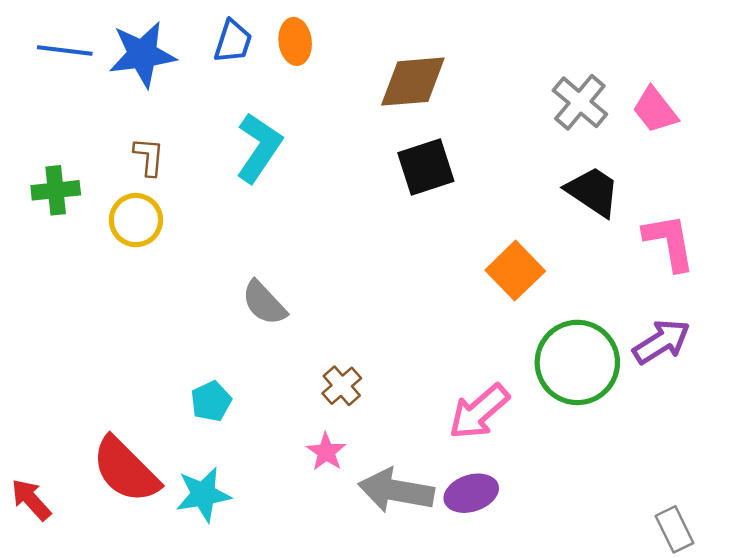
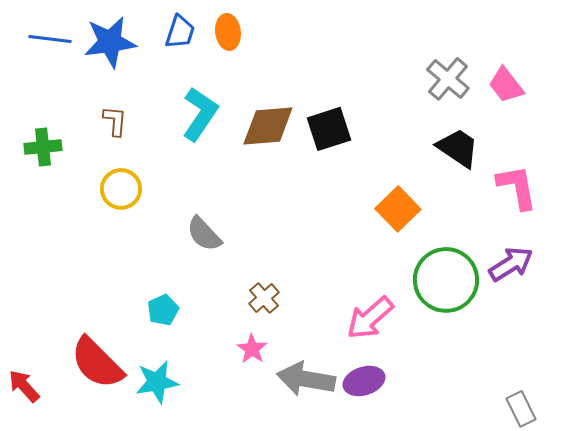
brown diamond: (413, 82) -> (268, 126), moved
yellow circle: (136, 220) -> (121, 189), moved

